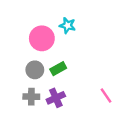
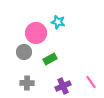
gray circle: (35, 70) -> (24, 52), moved
purple cross: (56, 98) -> (63, 86), moved

